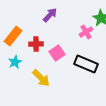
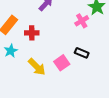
pink square: (57, 53) -> (62, 63), moved
black rectangle: (86, 64) -> (82, 53), size x0.6

